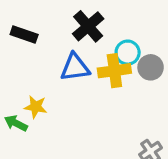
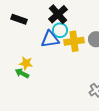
cyan circle: (128, 53) -> (60, 30), moved
green arrow: (16, 123) -> (22, 73), moved

